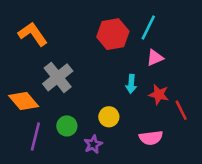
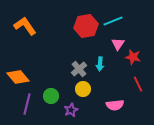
cyan line: (148, 28) -> (113, 21), turned 42
pink triangle: (155, 58) -> (118, 44), turned -32
gray cross: (58, 77) -> (79, 69), moved, size x0.7
red star: (159, 94) -> (133, 57), moved

